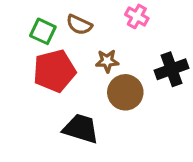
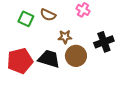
red pentagon: (54, 71) -> (20, 61), moved
black trapezoid: (81, 129) -> (49, 59), moved

